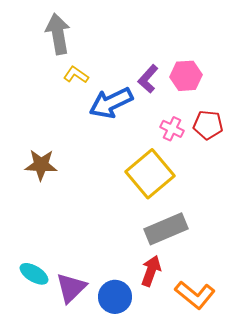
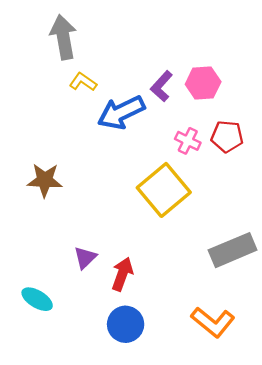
gray rectangle: (166, 229) -> (233, 250), moved
red arrow: (151, 271) -> (122, 274), moved
purple triangle: (71, 288) -> (85, 258), moved, size x0.7

